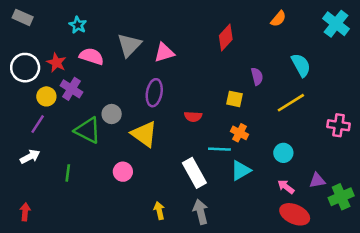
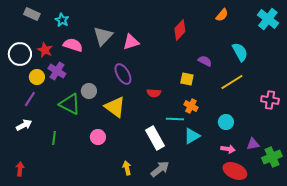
gray rectangle: (23, 17) -> (32, 14), moved
purple semicircle: (257, 76) -> (205, 61), turned -48
purple ellipse: (154, 93) -> (123, 74), turned -40
pink arrow: (286, 187) -> (228, 149), turned 152
gray arrow: (201, 212) -> (160, 169), turned 66

